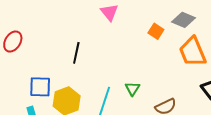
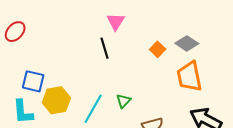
black line: (76, 53) -> (105, 48), moved, turned -40

